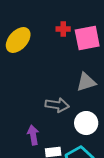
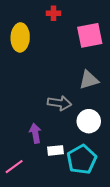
red cross: (63, 29) -> (53, 13), moved
yellow ellipse: (18, 40) -> (20, 37), turned -40

